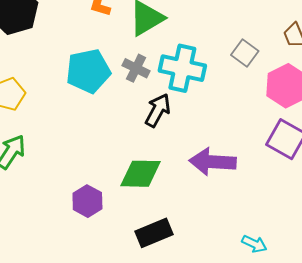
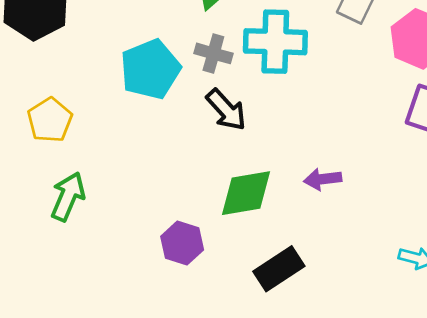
black arrow: (158, 110) -> (226, 110), moved, turned 120
purple arrow: (213, 162) -> (323, 179), moved, size x0.6

